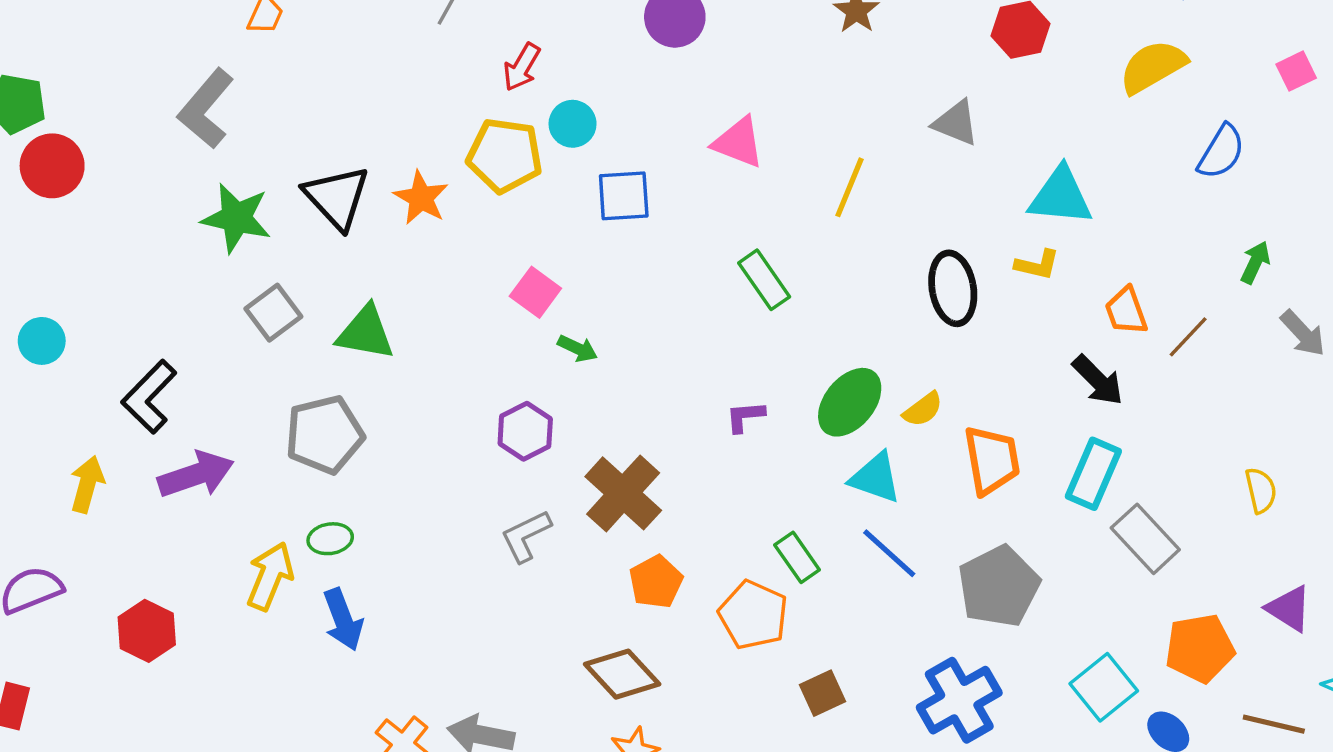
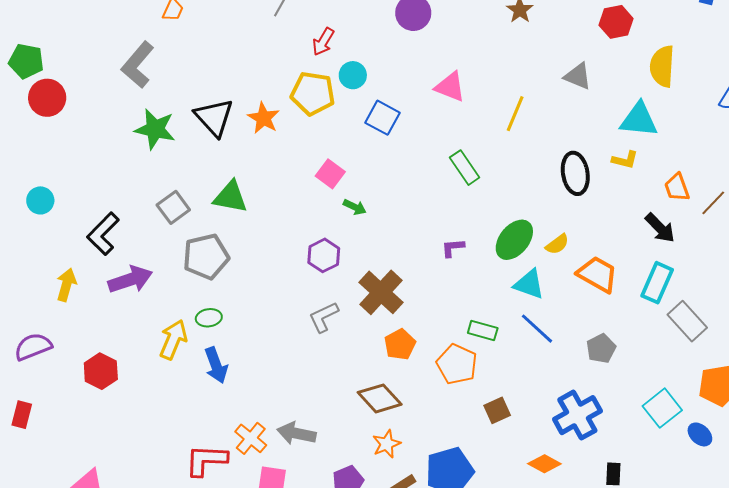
yellow semicircle: (1153, 67) -> (662, 66), moved, turned -57
blue square: (624, 196) -> (382, 118), turned 32
gray square: (273, 313) -> (173, 207), moved
orange trapezoid: (992, 460) -> (597, 274), turned -51
green rectangle: (797, 557) -> (483, 331), turned -40
gray pentagon: (999, 586) -> (601, 348), size x0.6

